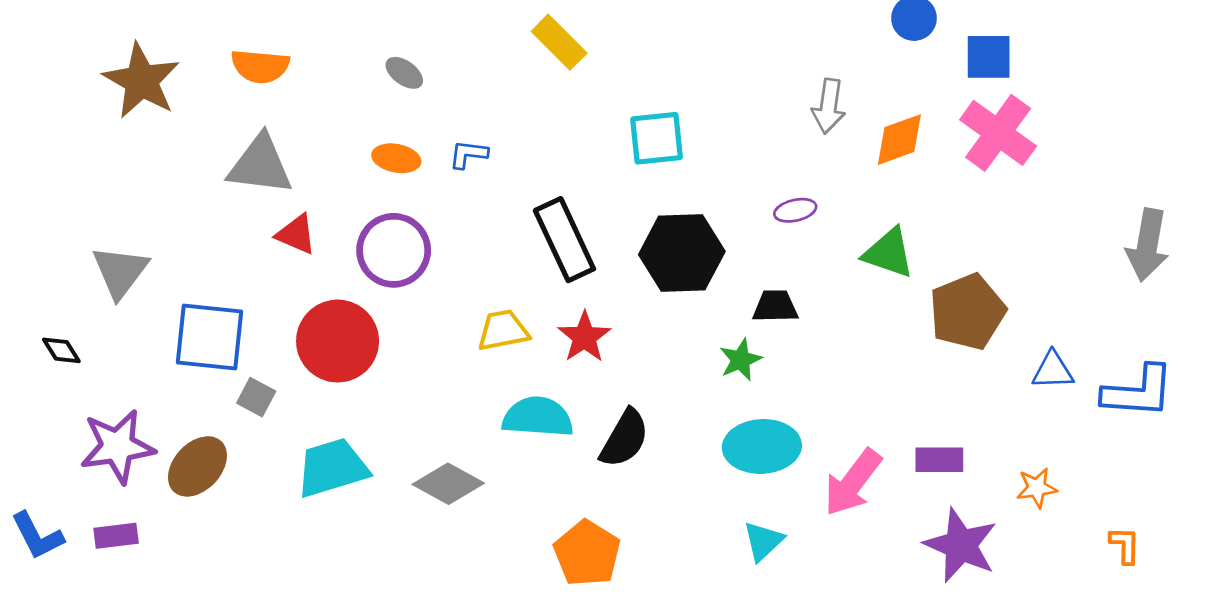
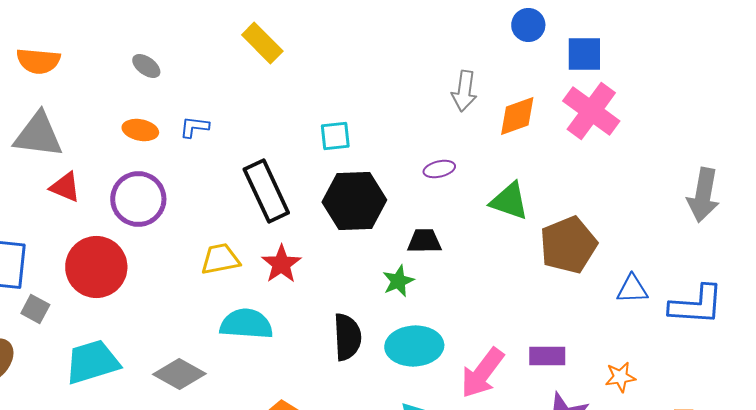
cyan square: (656, 138) -> (335, 136), moved, size x0.7
black semicircle: (624, 438) -> (347, 337), moved, turned -33

